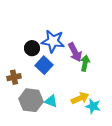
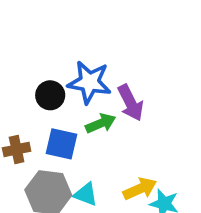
green arrow: (85, 63) -> (101, 123), moved, turned 56
blue square: (44, 65) -> (61, 144), moved, turned -30

